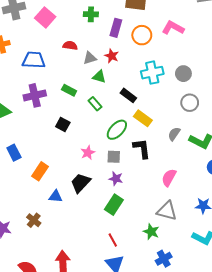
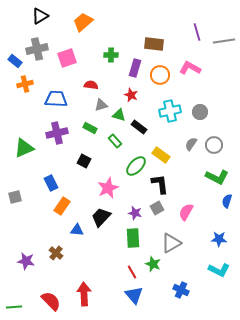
pink square: (45, 17) -> (67, 58), turned 30
gray triangle: (90, 58) -> (101, 105), moved
black rectangle: (128, 95) -> (139, 127), moved
gray circle: (190, 103) -> (214, 145), moved
gray semicircle: (174, 134) -> (191, 144), moved
blue rectangle: (14, 153) -> (51, 183), moved
pink star: (88, 153) -> (108, 188), size x1.5
gray square: (114, 157) -> (157, 208), moved, turned -32
green rectangle: (114, 205) -> (133, 238), turned -36
gray triangle: (167, 211) -> (171, 243), moved, turned -45
green star: (151, 232) -> (153, 264), moved
blue cross: (164, 259) -> (181, 290), turned -35

